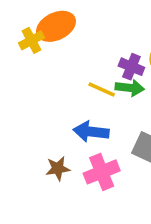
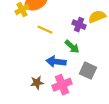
green arrow: (130, 88) -> (72, 47), moved, turned 35
yellow line: (102, 90) -> (45, 30), moved

